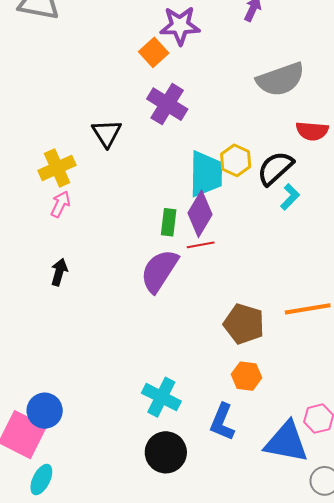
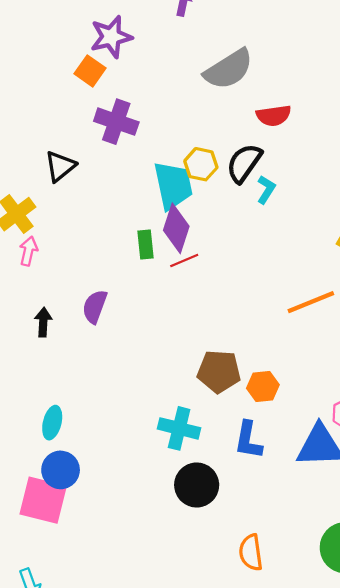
black triangle: (107, 133) -> (60, 166), turned 36
purple semicircle: (159, 271) -> (95, 307), moved, size x0.7
brown pentagon: (244, 324) -> (219, 371), moved
cyan ellipse: (41, 480) -> (52, 423), moved

